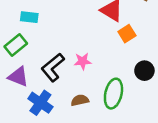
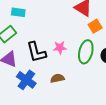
black L-shape: (53, 67) -> (36, 52), turned -65
green ellipse: (113, 94) -> (86, 52), moved

